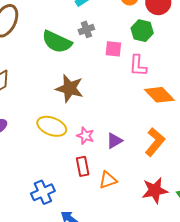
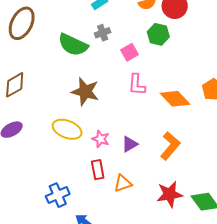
pink square: (113, 49) -> (129, 52), turned -36
pink L-shape: (138, 66) -> (137, 85), moved

